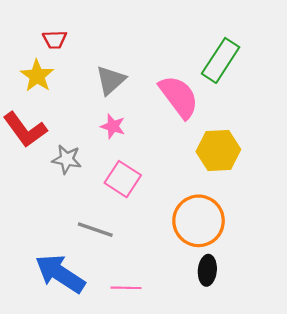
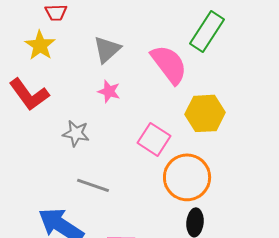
gray star: (67, 159) -> (76, 133), moved
pink square: (123, 179) -> (154, 139), moved

